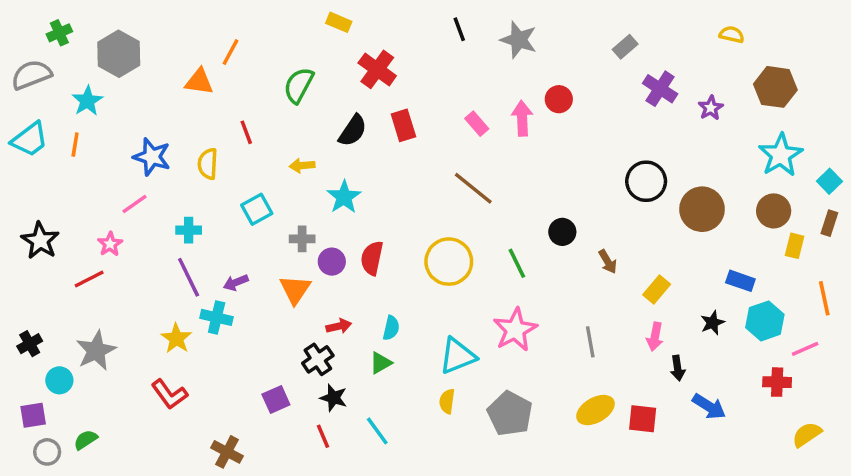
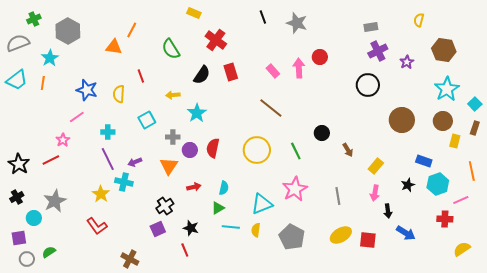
yellow semicircle: (732, 35) -> (419, 20), turned -88
gray rectangle: (625, 47) -> (371, 27), moved, turned 32
green semicircle: (299, 85) -> (171, 49), turned -60
purple cross: (660, 89) -> (378, 51), turned 30
black circle: (646, 181) -> (368, 85), moved
black star: (40, 241) -> (19, 164), moved
black cross: (318, 359) -> (165, 206), moved
cyan line: (377, 431) -> (231, 227), moved, turned -48

